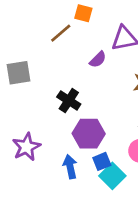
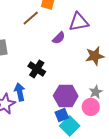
purple hexagon: (89, 134) -> (66, 96), moved
blue arrow: (70, 167) -> (20, 92), moved

